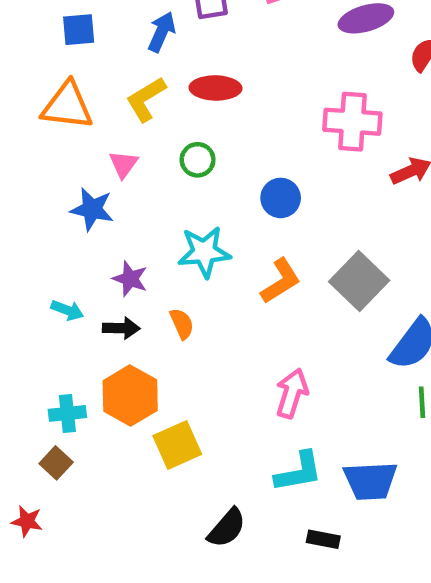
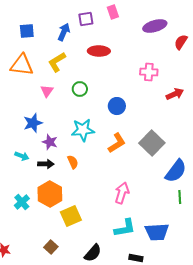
red ellipse: (216, 88) -> (99, 51), moved
pink cross: (352, 122) -> (149, 72), size x0.7
blue star: (92, 209) -> (33, 123), moved, turned -30
cyan cross: (67, 413) -> (22, 202), turned -35
brown square: (56, 463) -> (51, 247), moved

